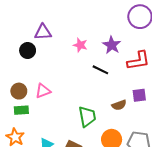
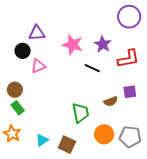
pink star: (80, 45) -> (73, 45), size x1.5
pink triangle: (43, 91) -> (38, 66), moved
green rectangle: (21, 110) -> (18, 108), turned 56

